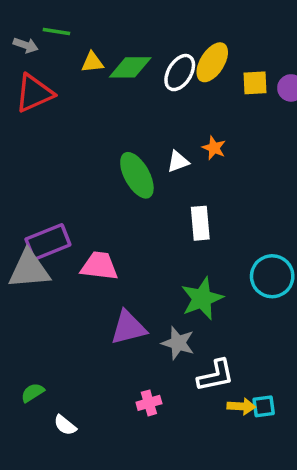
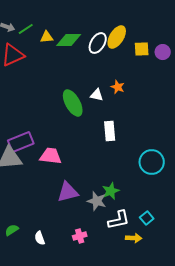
green line: (56, 31) -> (26, 29), moved, turned -42
white triangle: (178, 162) -> (97, 95), turned 32
green star: (202, 299) -> (111, 191), moved, size x0.7
cyan square: (264, 406) -> (147, 218), moved, turned -32
white semicircle: (65, 425) -> (40, 238), moved, turned 32

